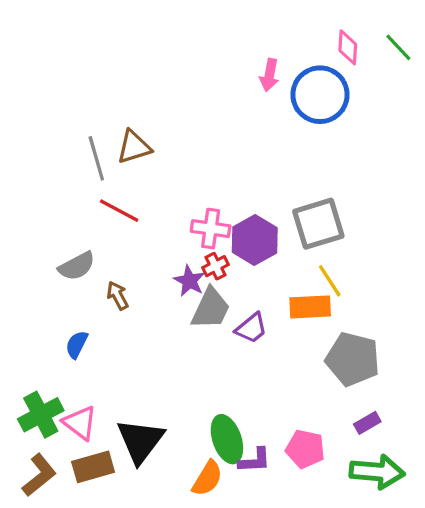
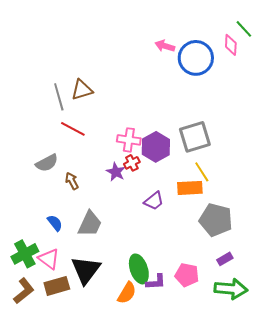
pink diamond: (348, 47) -> (231, 45), moved
pink arrow: (269, 75) -> (165, 46), turned 96
gray trapezoid: (211, 309) -> (90, 224), moved
blue semicircle: (77, 344) -> (55, 223), moved, turned 114

